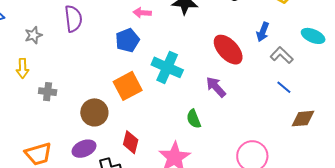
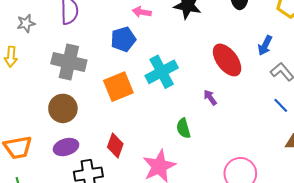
cyan cross: (167, 67) -> (162, 72), turned 32
purple arrow: (216, 87) -> (210, 98), size x0.7
gray cross: (48, 92) -> (69, 62), moved, size x1.8
brown circle: (94, 112) -> (63, 108), moved

